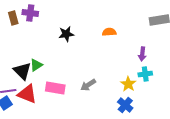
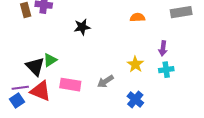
orange semicircle: (109, 32) -> (137, 17), moved
yellow star: (128, 84) -> (135, 64), moved
blue cross: (125, 105) -> (135, 99), moved

